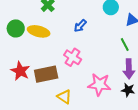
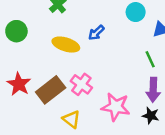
yellow ellipse: (39, 31) -> (66, 45), moved
pink cross: (73, 57) -> (81, 84), moved
brown rectangle: (46, 74) -> (51, 90), turned -30

